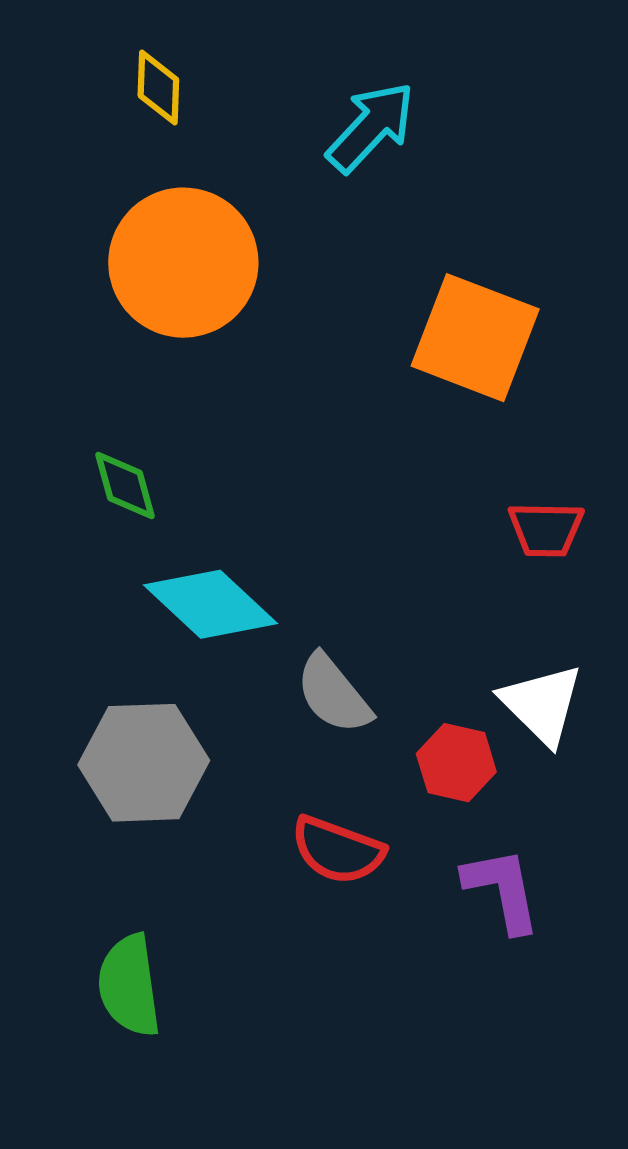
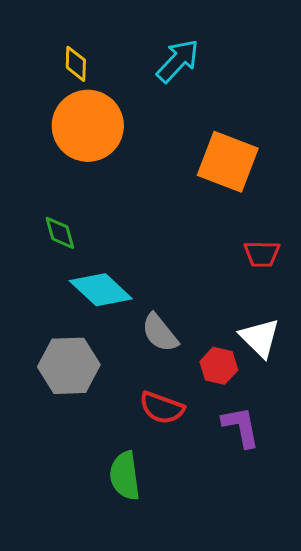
yellow diamond: (158, 88) -> (76, 64), moved
green semicircle: (129, 986) -> (125, 476), moved

